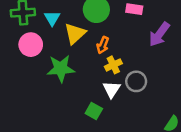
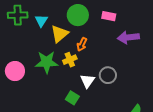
purple arrow: (159, 34) -> (128, 37), turned 45
pink circle: (31, 45) -> (15, 71), moved
yellow cross: (113, 65) -> (70, 60), moved

